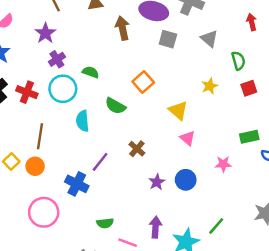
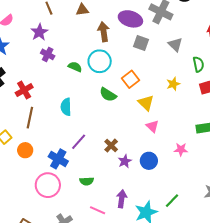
purple cross: (57, 59) -> (48, 54), turned -32
orange square: (143, 82) -> (131, 79), moved
cyan circle: (63, 89) -> (100, 61), moved
red cross: (27, 92) -> (24, 90), moved, turned 36
green semicircle: (115, 106) -> (108, 95), moved
brown cross: (137, 149) -> (111, 146), moved
orange circle: (35, 166) -> (25, 150), moved
pink circle: (44, 212) -> (48, 185), moved
green semicircle: (105, 223) -> (87, 181), moved

